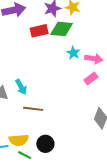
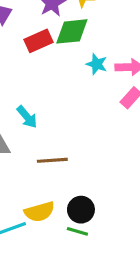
cyan arrow: (21, 87) -> (27, 117), moved
green line: (25, 155) -> (77, 231), moved

